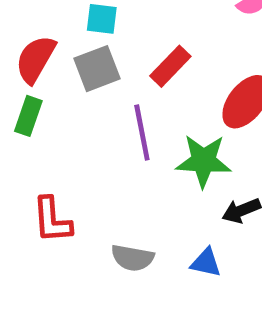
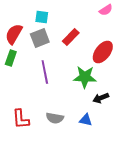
purple line: (142, 132) -> (45, 72), moved
red L-shape: (52, 220) -> (21, 119), moved

